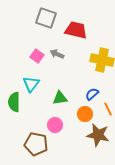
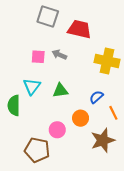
pink square: (37, 56) -> (38, 57), turned -32
green triangle: (60, 98) -> (60, 91), moved
orange circle: (85, 114) -> (81, 118), moved
brown star: (98, 135) -> (103, 140), turned -30

